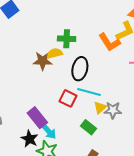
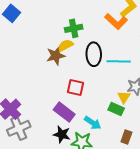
cyan line: (89, 92) -> (119, 61), moved
red square: (68, 98) -> (75, 88), moved
yellow triangle: (100, 108) -> (124, 97), moved
cyan arrow: (49, 131) -> (93, 123), moved

